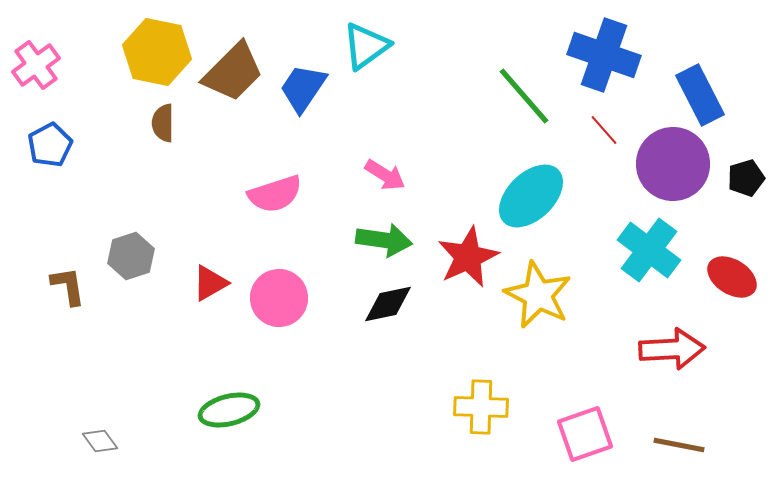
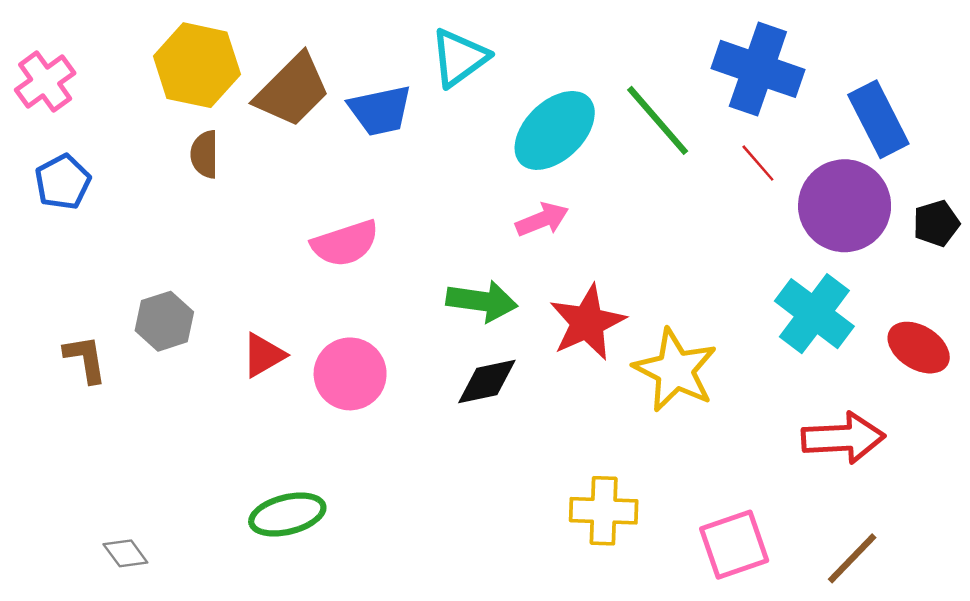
blue trapezoid: (303, 88) -> (380, 110), turned -136
pink arrow: (385, 175) -> (542, 220), moved, turned -54
cyan ellipse: (531, 196) -> (555, 130), moved
brown line: (679, 445) -> (852, 558), turned -57

